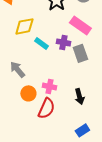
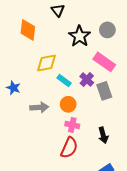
purple cross: (63, 42) -> (87, 80), turned 32
gray arrow: (17, 69) -> (39, 107), turned 126
orange circle: (28, 93) -> (68, 104), moved

